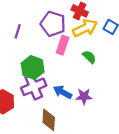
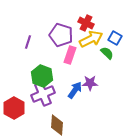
green semicircle: (89, 57) -> (107, 53), moved
blue arrow: (63, 92) -> (75, 90), moved, turned 96
purple star: (84, 96) -> (90, 83), moved

